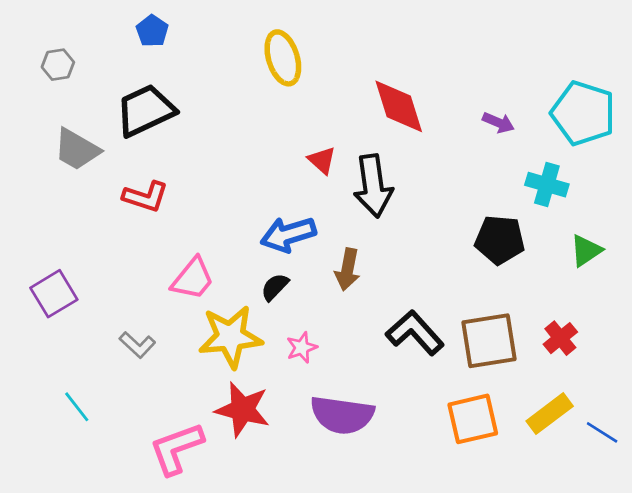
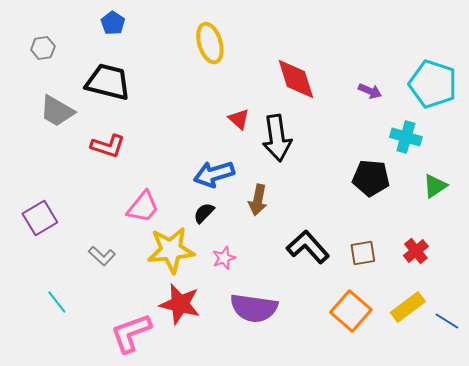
black trapezoid: (145, 110) -> (108, 82), turned 39
brown square: (489, 341) -> (363, 253), size x0.6
orange square: (473, 419) -> (351, 311), turned -36

